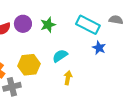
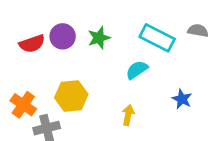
blue star: (99, 48) -> (182, 99), moved
cyan semicircle: (60, 56) -> (137, 70), moved

